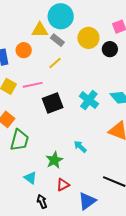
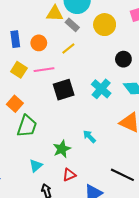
black circle: (110, 49) -> (123, 59), moved
orange circle: (24, 50) -> (39, 43), moved
cyan triangle: (30, 178) -> (36, 166), turned 40

